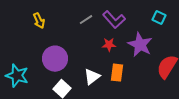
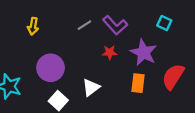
yellow arrow: (39, 21) -> (33, 26), turned 35
orange rectangle: (117, 73) -> (138, 83), moved

